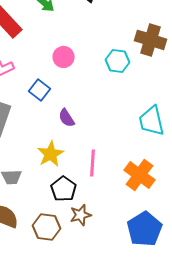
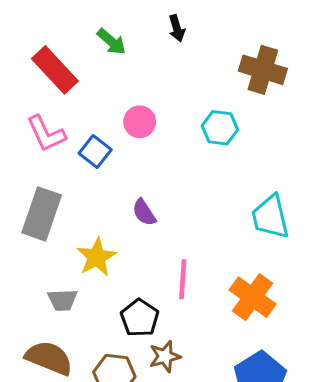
brown cross: (151, 40) -> (263, 70), moved
blue square: (40, 90) -> (95, 152), moved
yellow star: (51, 154) -> (97, 257), moved

